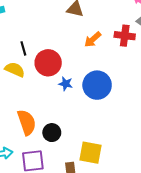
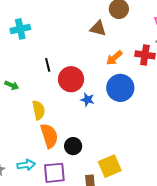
yellow semicircle: (15, 70) -> (39, 110), moved, turned 54
blue circle: (97, 85) -> (120, 88), moved
yellow square: (91, 153) -> (110, 166), turned -35

